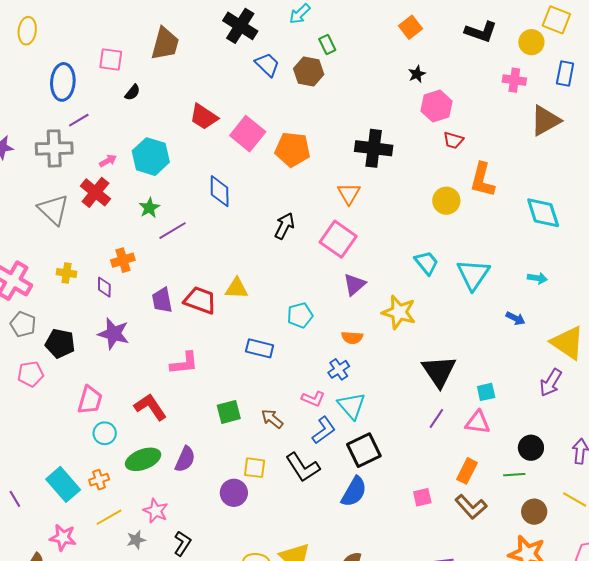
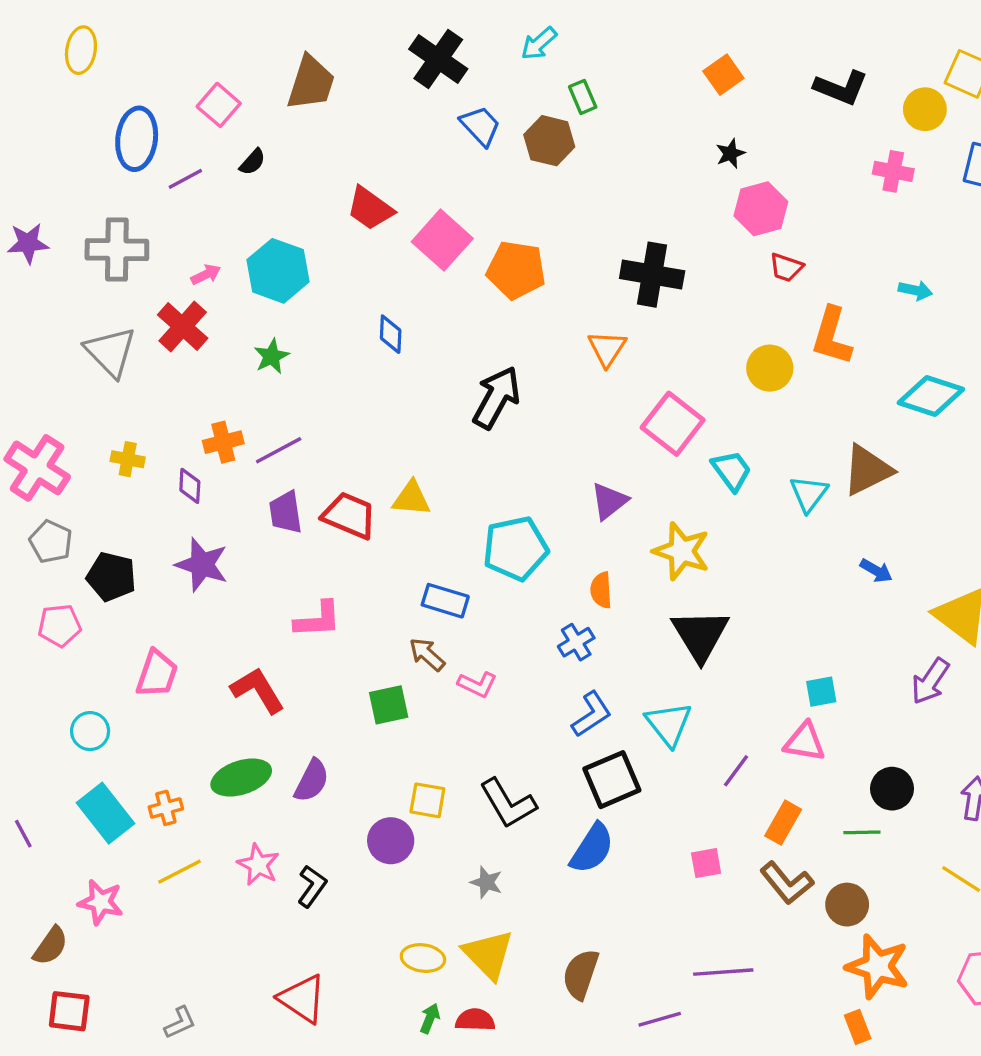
pink square: (111, 59) -> (219, 105), turned 30
purple line: (79, 120) -> (185, 179), moved
brown triangle: (545, 121) -> (867, 470), moved
blue diamond: (220, 191) -> (391, 334), size x0.7
cyan diamond: (543, 213) -> (931, 396), turned -57
black arrow: (284, 226) -> (496, 398), size x1.4
purple line: (173, 231) -> (279, 450), moved
pink square: (338, 239) -> (673, 424), moved
cyan triangle: (473, 274) -> (809, 494), size x0.7
cyan arrow: (537, 278) -> (915, 290), moved
cyan pentagon: (300, 315) -> (515, 548), size x1.5
orange semicircle: (352, 338) -> (601, 590), turned 80
black triangle: (439, 371) -> (700, 635), moved
pink L-shape: (313, 399) -> (477, 684), moved
cyan triangle: (352, 406) -> (669, 724), moved
purple line: (436, 418) -> (736, 771), moved
brown arrow: (272, 419) -> (427, 654), moved
blue L-shape: (324, 430) -> (592, 714), moved
cyan circle: (105, 433) -> (90, 731), moved
brown circle: (534, 512) -> (847, 905), moved
gray star: (136, 540) -> (486, 882), moved, turned 30
black L-shape: (182, 543) -> (312, 886), moved

